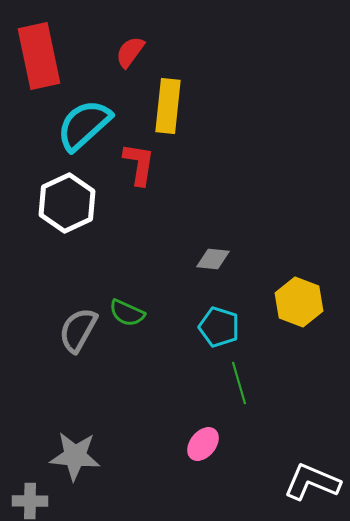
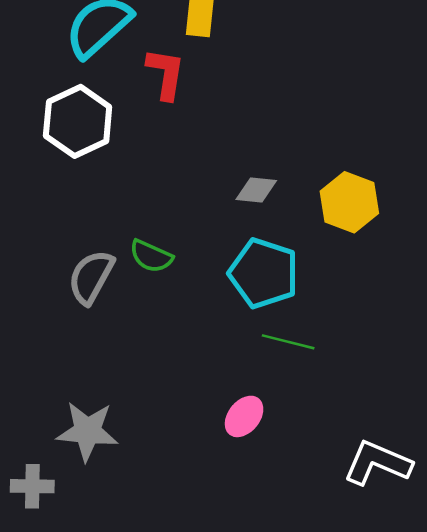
yellow hexagon: (299, 302) -> (349, 202), moved
cyan pentagon: (219, 327) -> (264, 273), size x1.4
green line: (239, 383) -> (288, 342), turned -60

